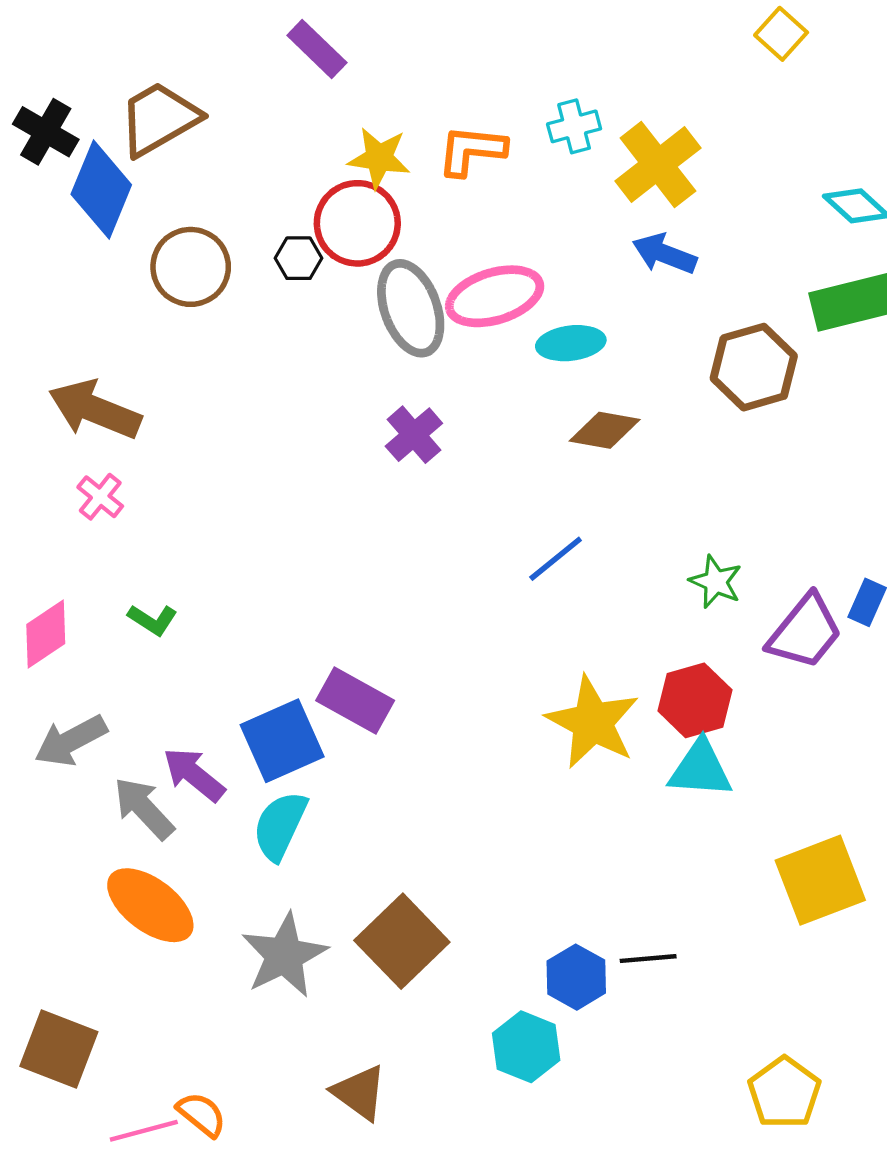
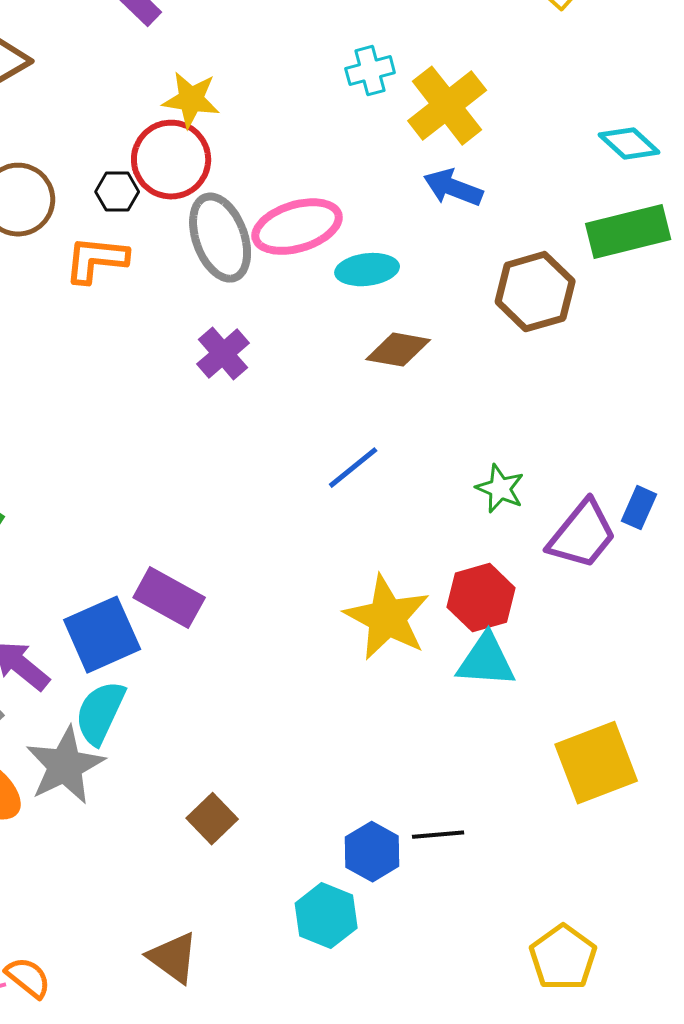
orange L-shape: (472, 150) -> (96, 260), moved
brown square: (402, 941) -> (212, 819), size x0.6
gray star: (284, 955) -> (65, 766), moved

